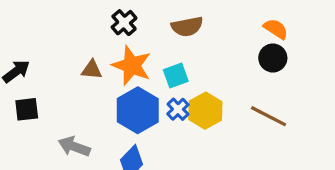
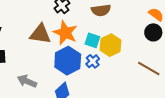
brown triangle: (92, 70) -> (40, 34), size x1.6
cyan square: (176, 76) -> (92, 40), turned 35
yellow hexagon: (205, 111) -> (110, 45), moved

